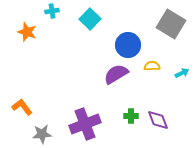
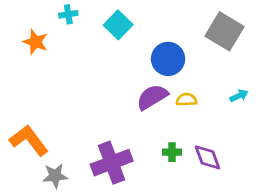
yellow semicircle: (152, 66) -> (186, 100), moved
orange L-shape: (22, 107) -> (29, 140), size x1.4

